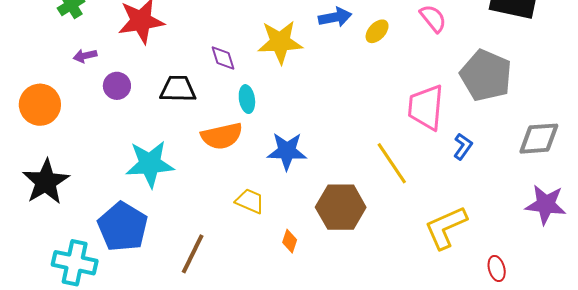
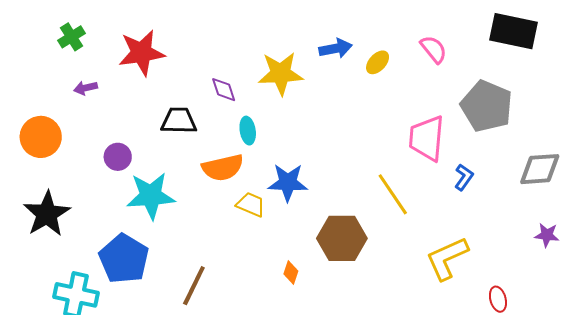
purple circle: (117, 86) -> (118, 157), moved
yellow trapezoid: (250, 201) -> (251, 205), moved
purple star: (546, 205) -> (547, 235), size x0.6

